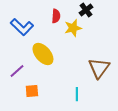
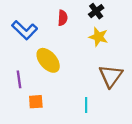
yellow star: (73, 28) -> (98, 37), moved, turned 30
purple line: (17, 71) -> (19, 79), turned -56

